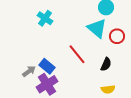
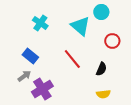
cyan triangle: (97, 28) -> (80, 26), moved
blue rectangle: (47, 66) -> (30, 56), moved

